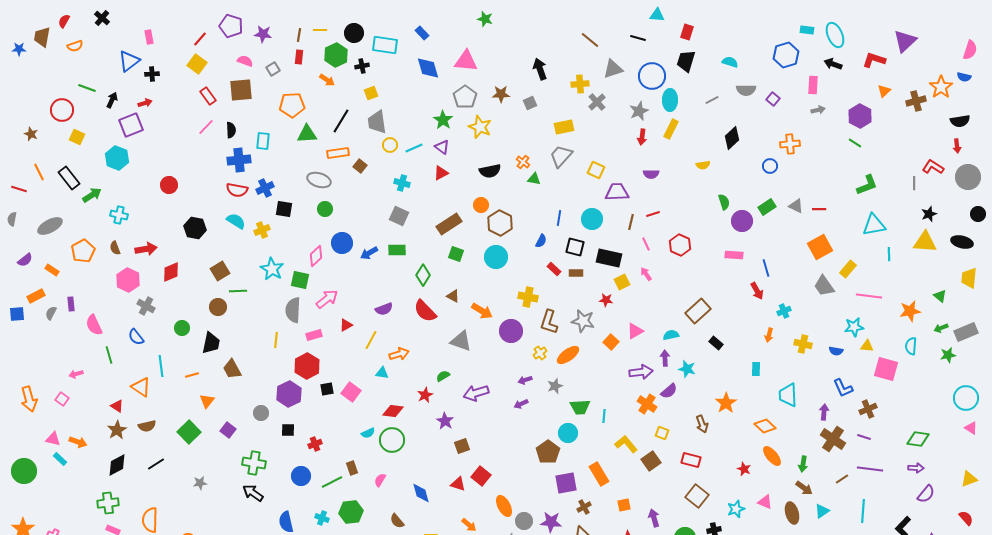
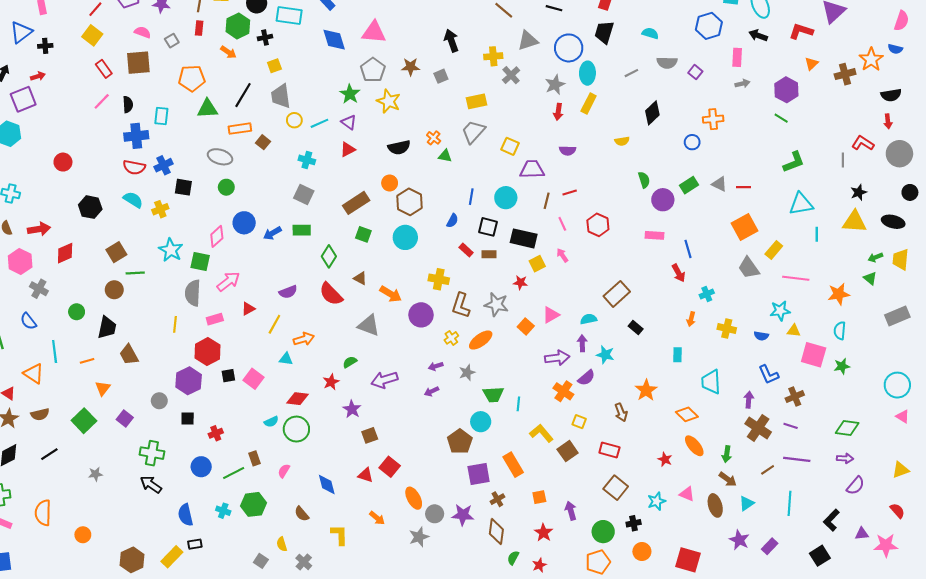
green arrow: (941, 328) -> (875, 257), moved
green star: (948, 355) -> (842, 366), moved

